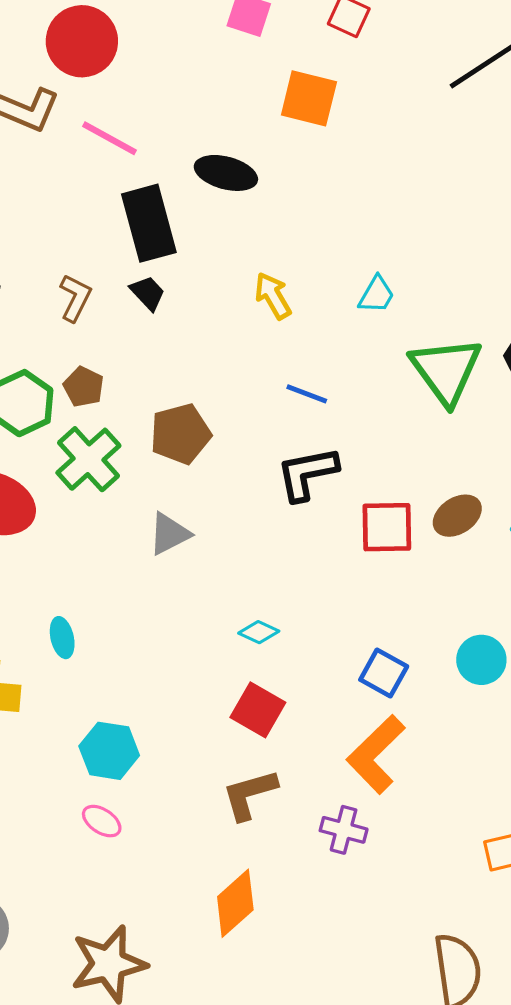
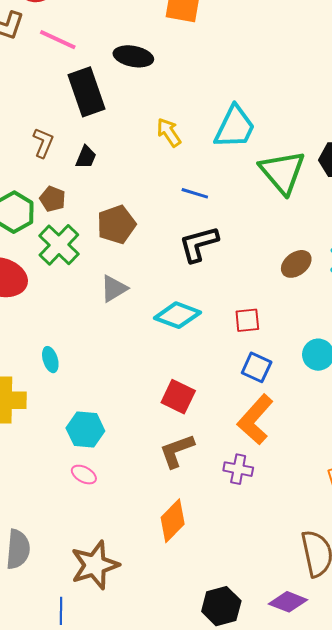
black trapezoid: (148, 293) -> (86, 157), moved, turned 70
cyan trapezoid: (377, 295) -> (235, 127), size x1.8
red square: (387, 527) -> (247, 320), moved, size x0.7
cyan diamond: (259, 632) -> (177, 315), moved, size x1.8

